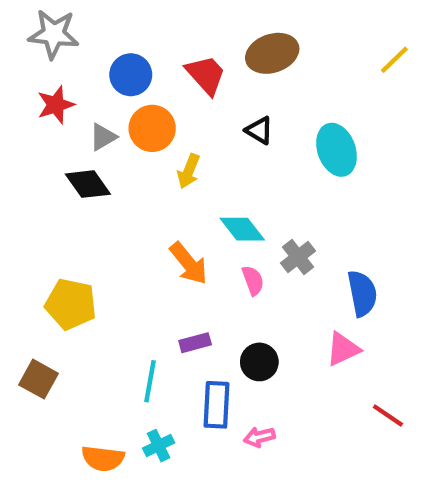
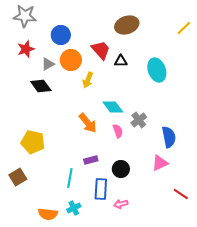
red trapezoid: (206, 75) -> (101, 50), moved
black triangle: (259, 130) -> (121, 61), turned -32
brown square: (39, 379) -> (18, 177), turned 30

